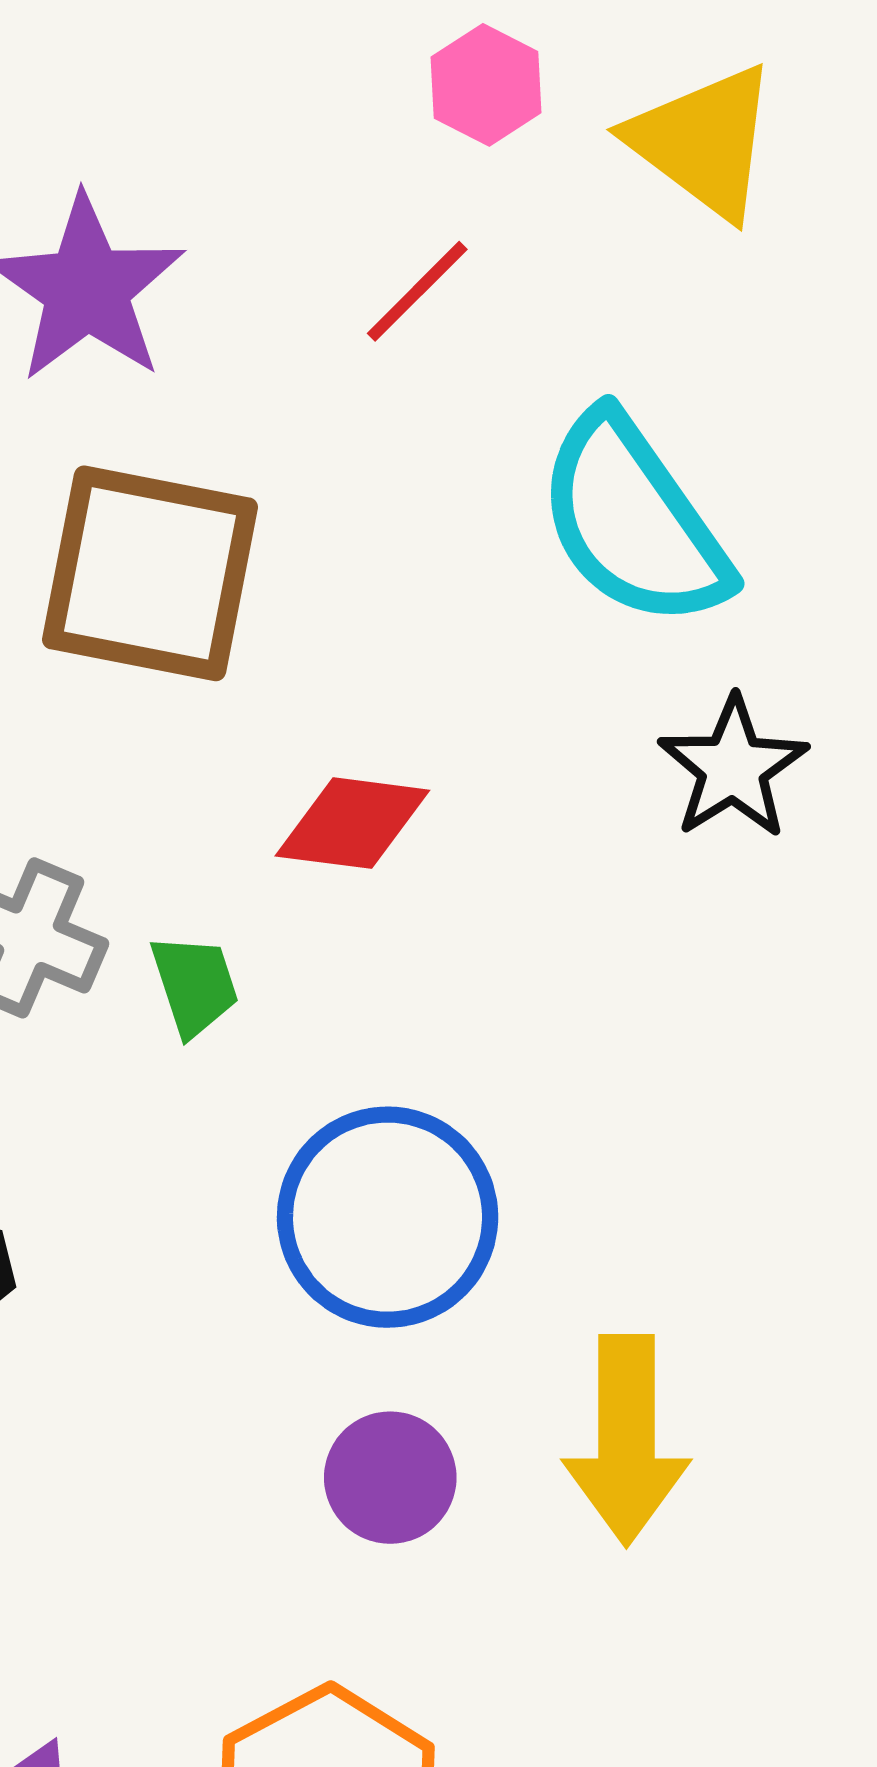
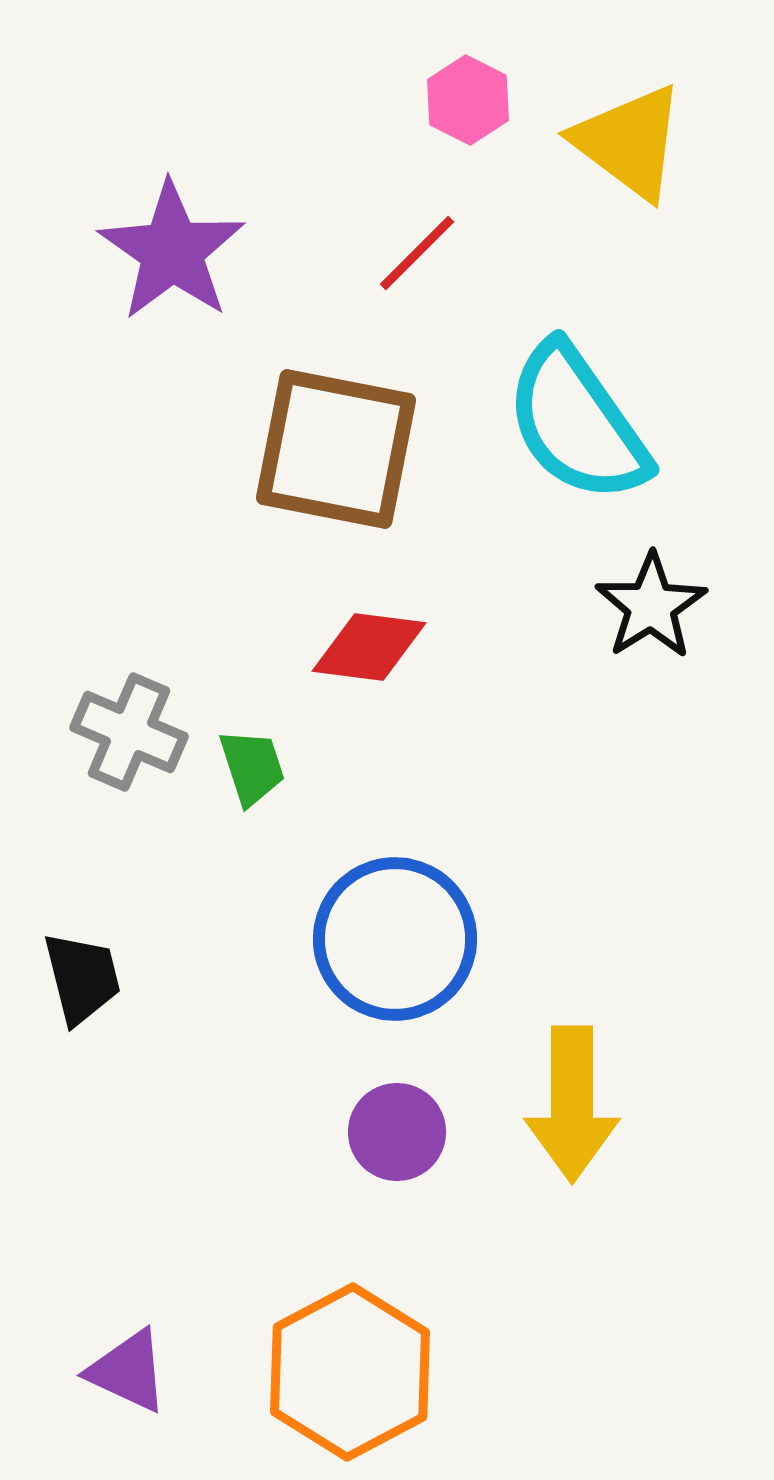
brown square: (150, 573) -> (336, 449), moved

